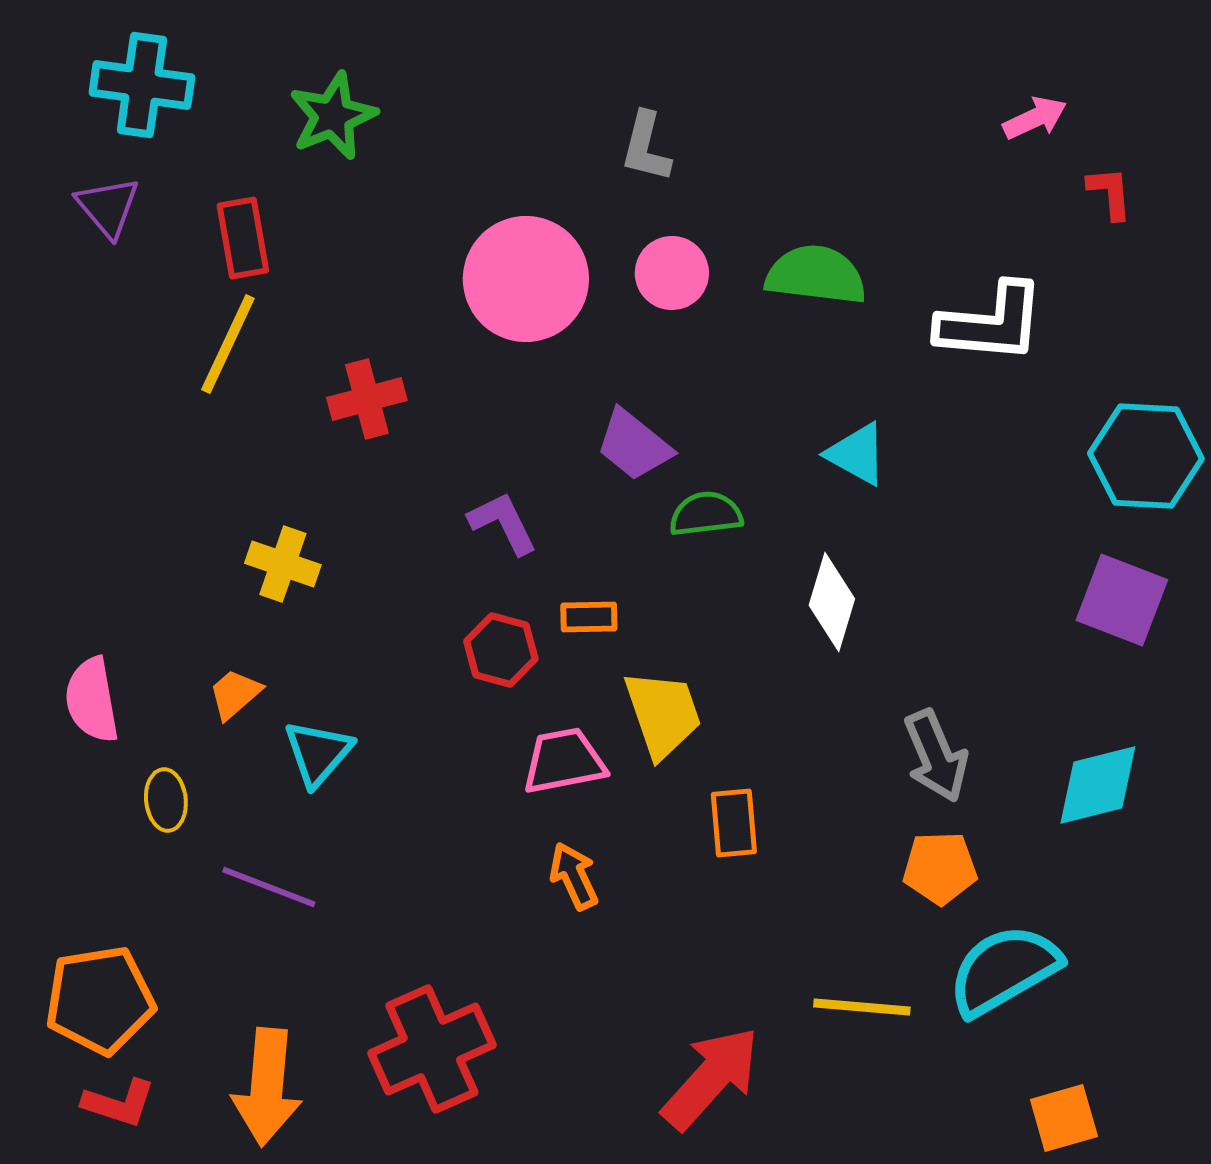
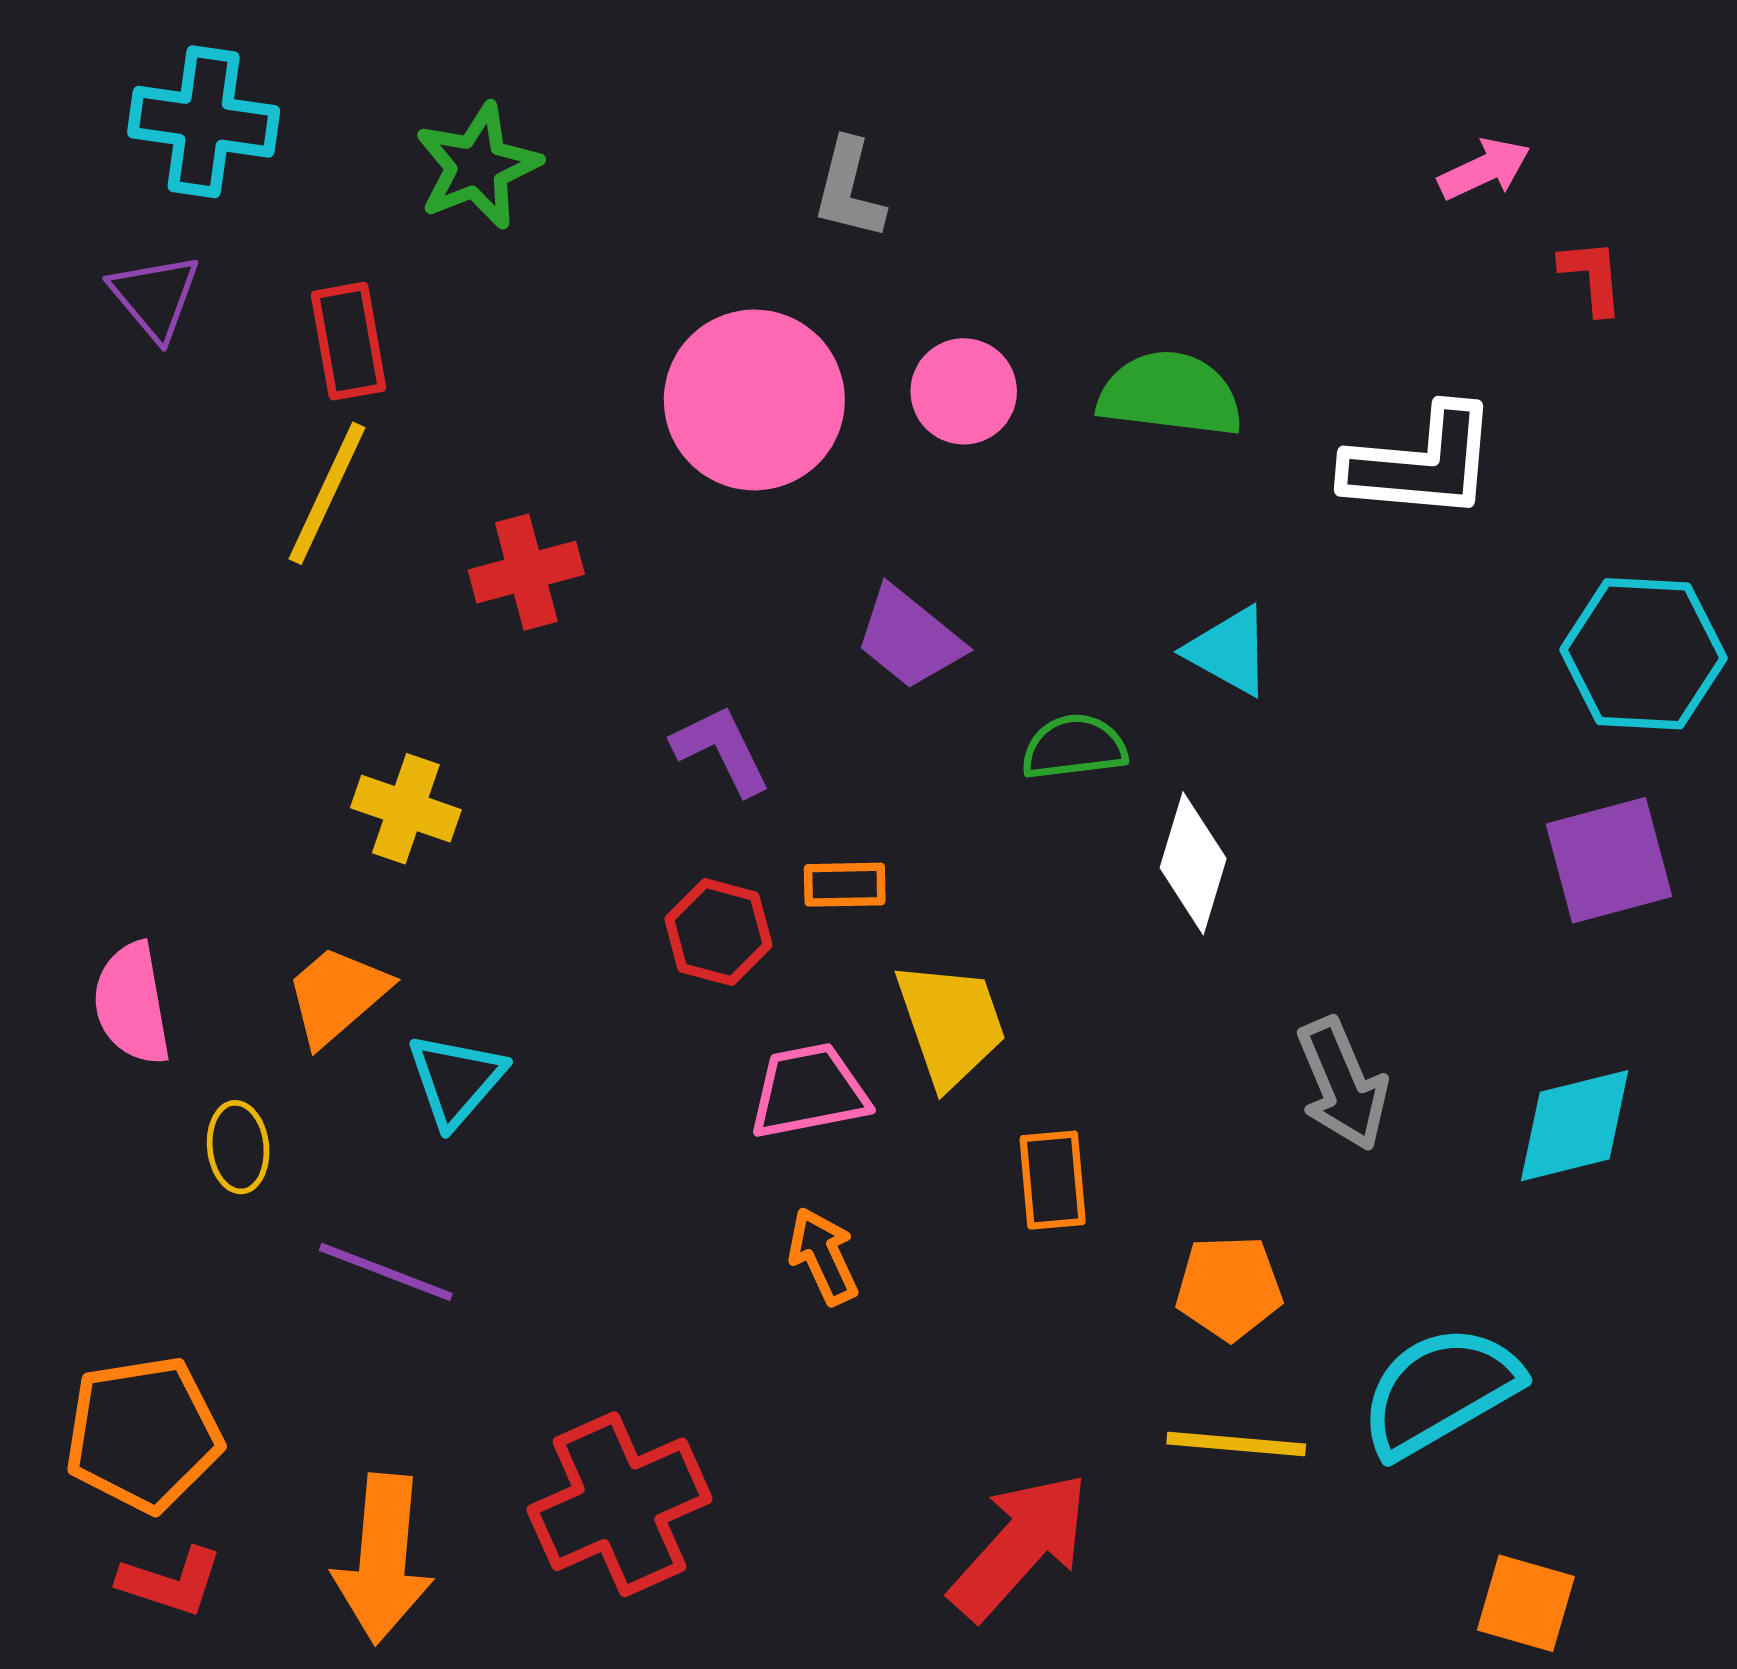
gray L-shape: (646, 147) -> (849, 189), moved
green semicircle: (706, 514) -> (1074, 747), moved
purple square: (1122, 600) -> (1609, 860), turned -36
orange trapezoid: (235, 694) -> (337, 995), size x1.4
orange pentagon: (940, 868) -> (1229, 1288), moved
orange square: (1064, 1118) -> (1526, 1603), turned 32

